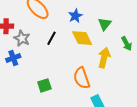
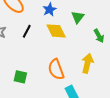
yellow arrow: (104, 58) -> (87, 63), moved
green square: (44, 85) -> (20, 77), turned 32

